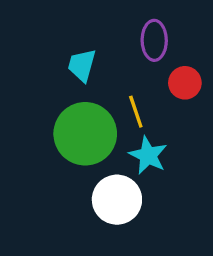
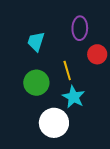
green circle: (85, 134) -> (36, 83), size x0.7

